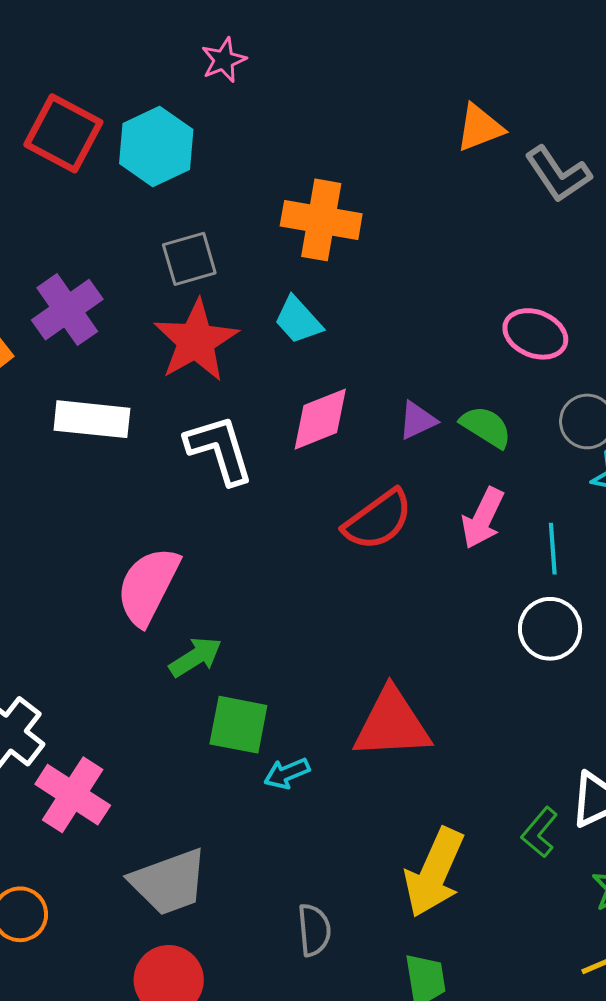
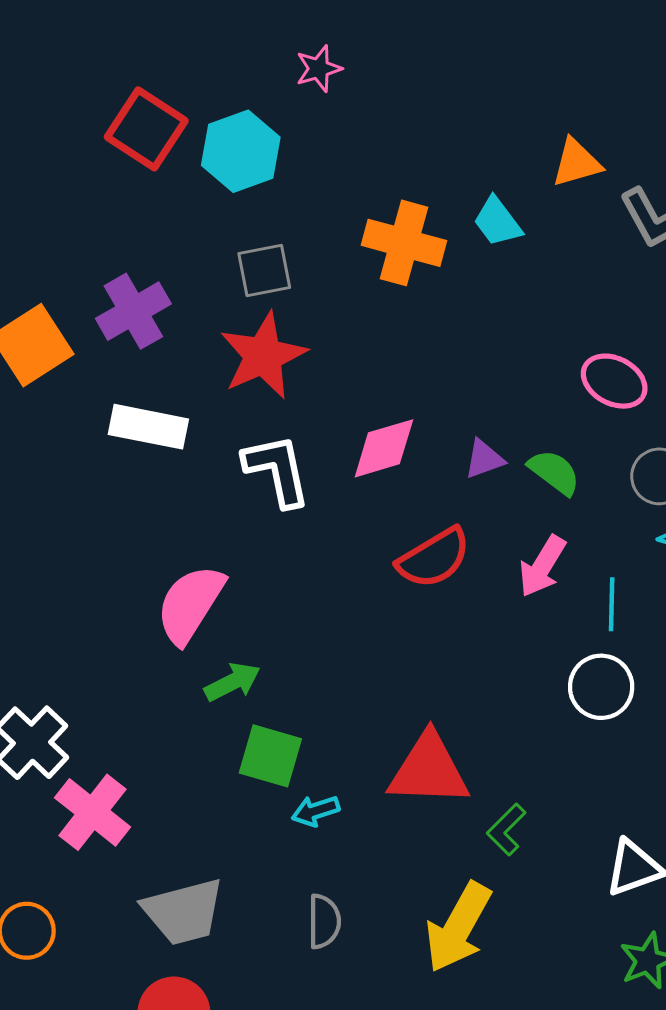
cyan trapezoid: (298, 320) -> (497, 222), moved
green L-shape: (540, 832) -> (506, 829), moved
gray semicircle: (314, 930) -> (324, 921), moved

